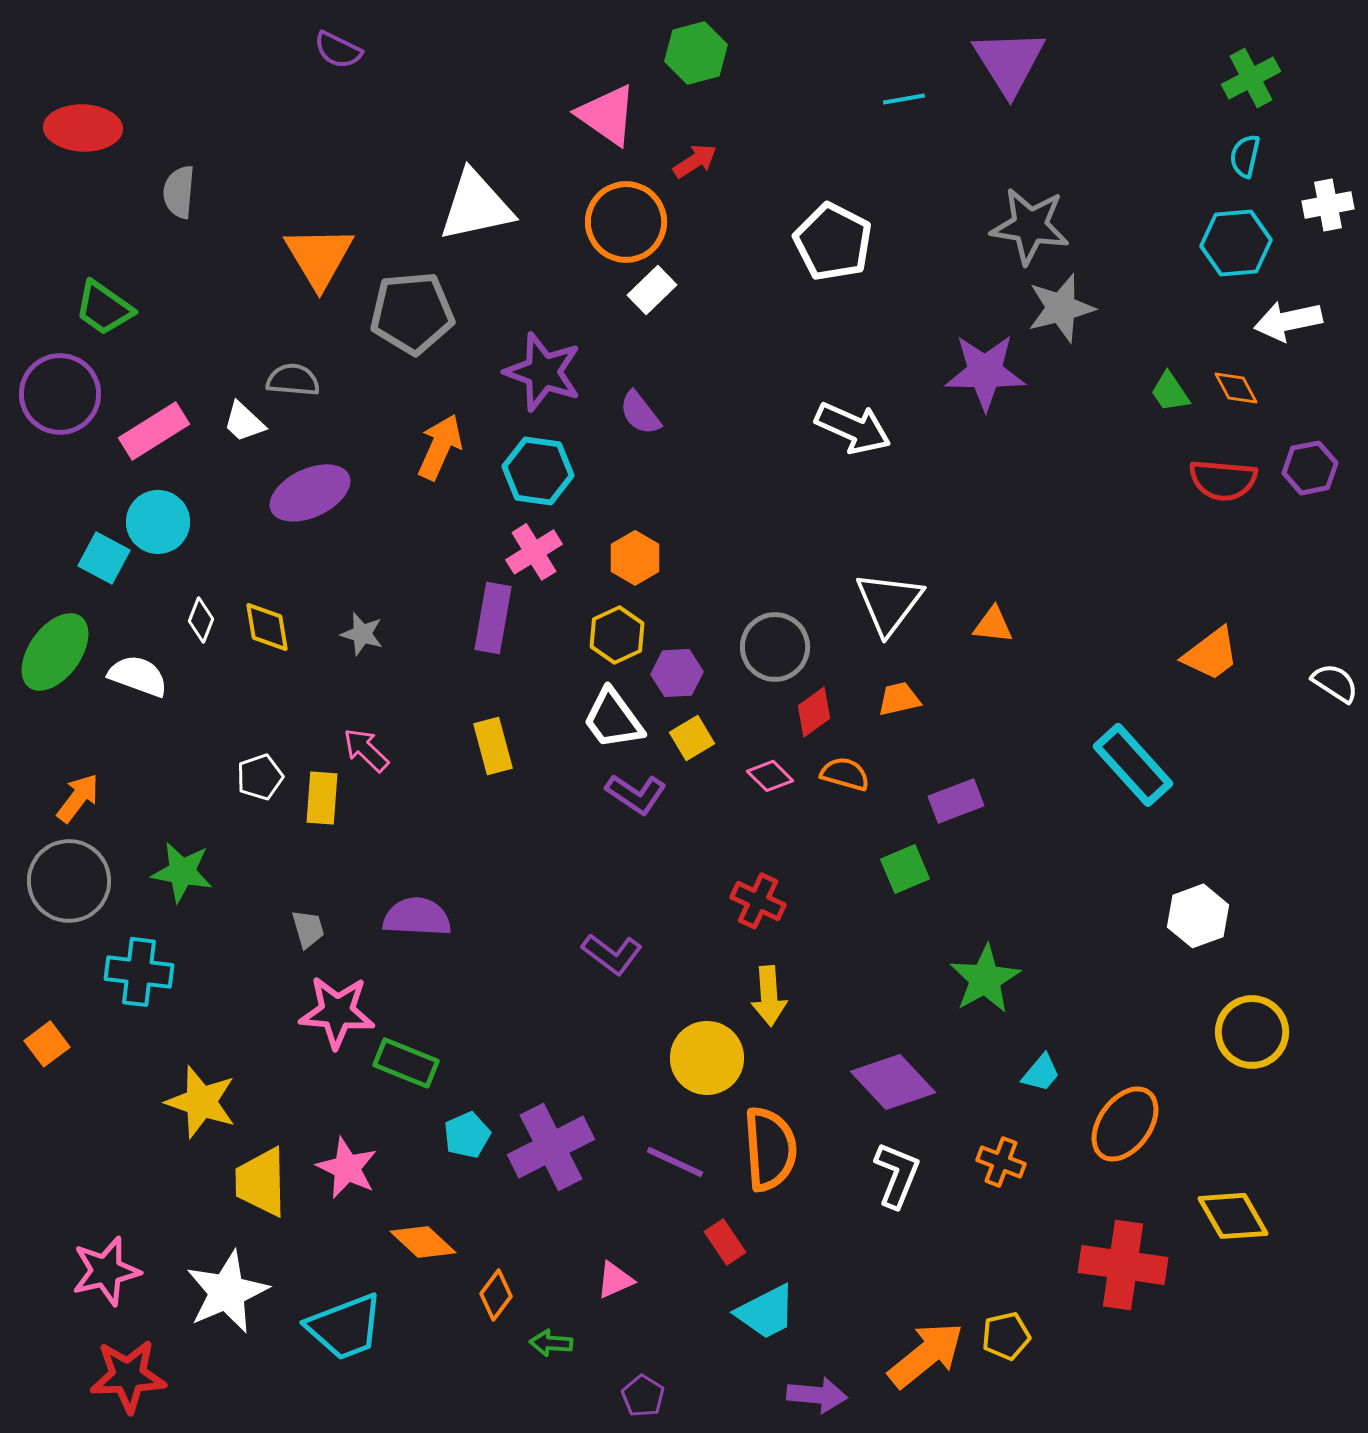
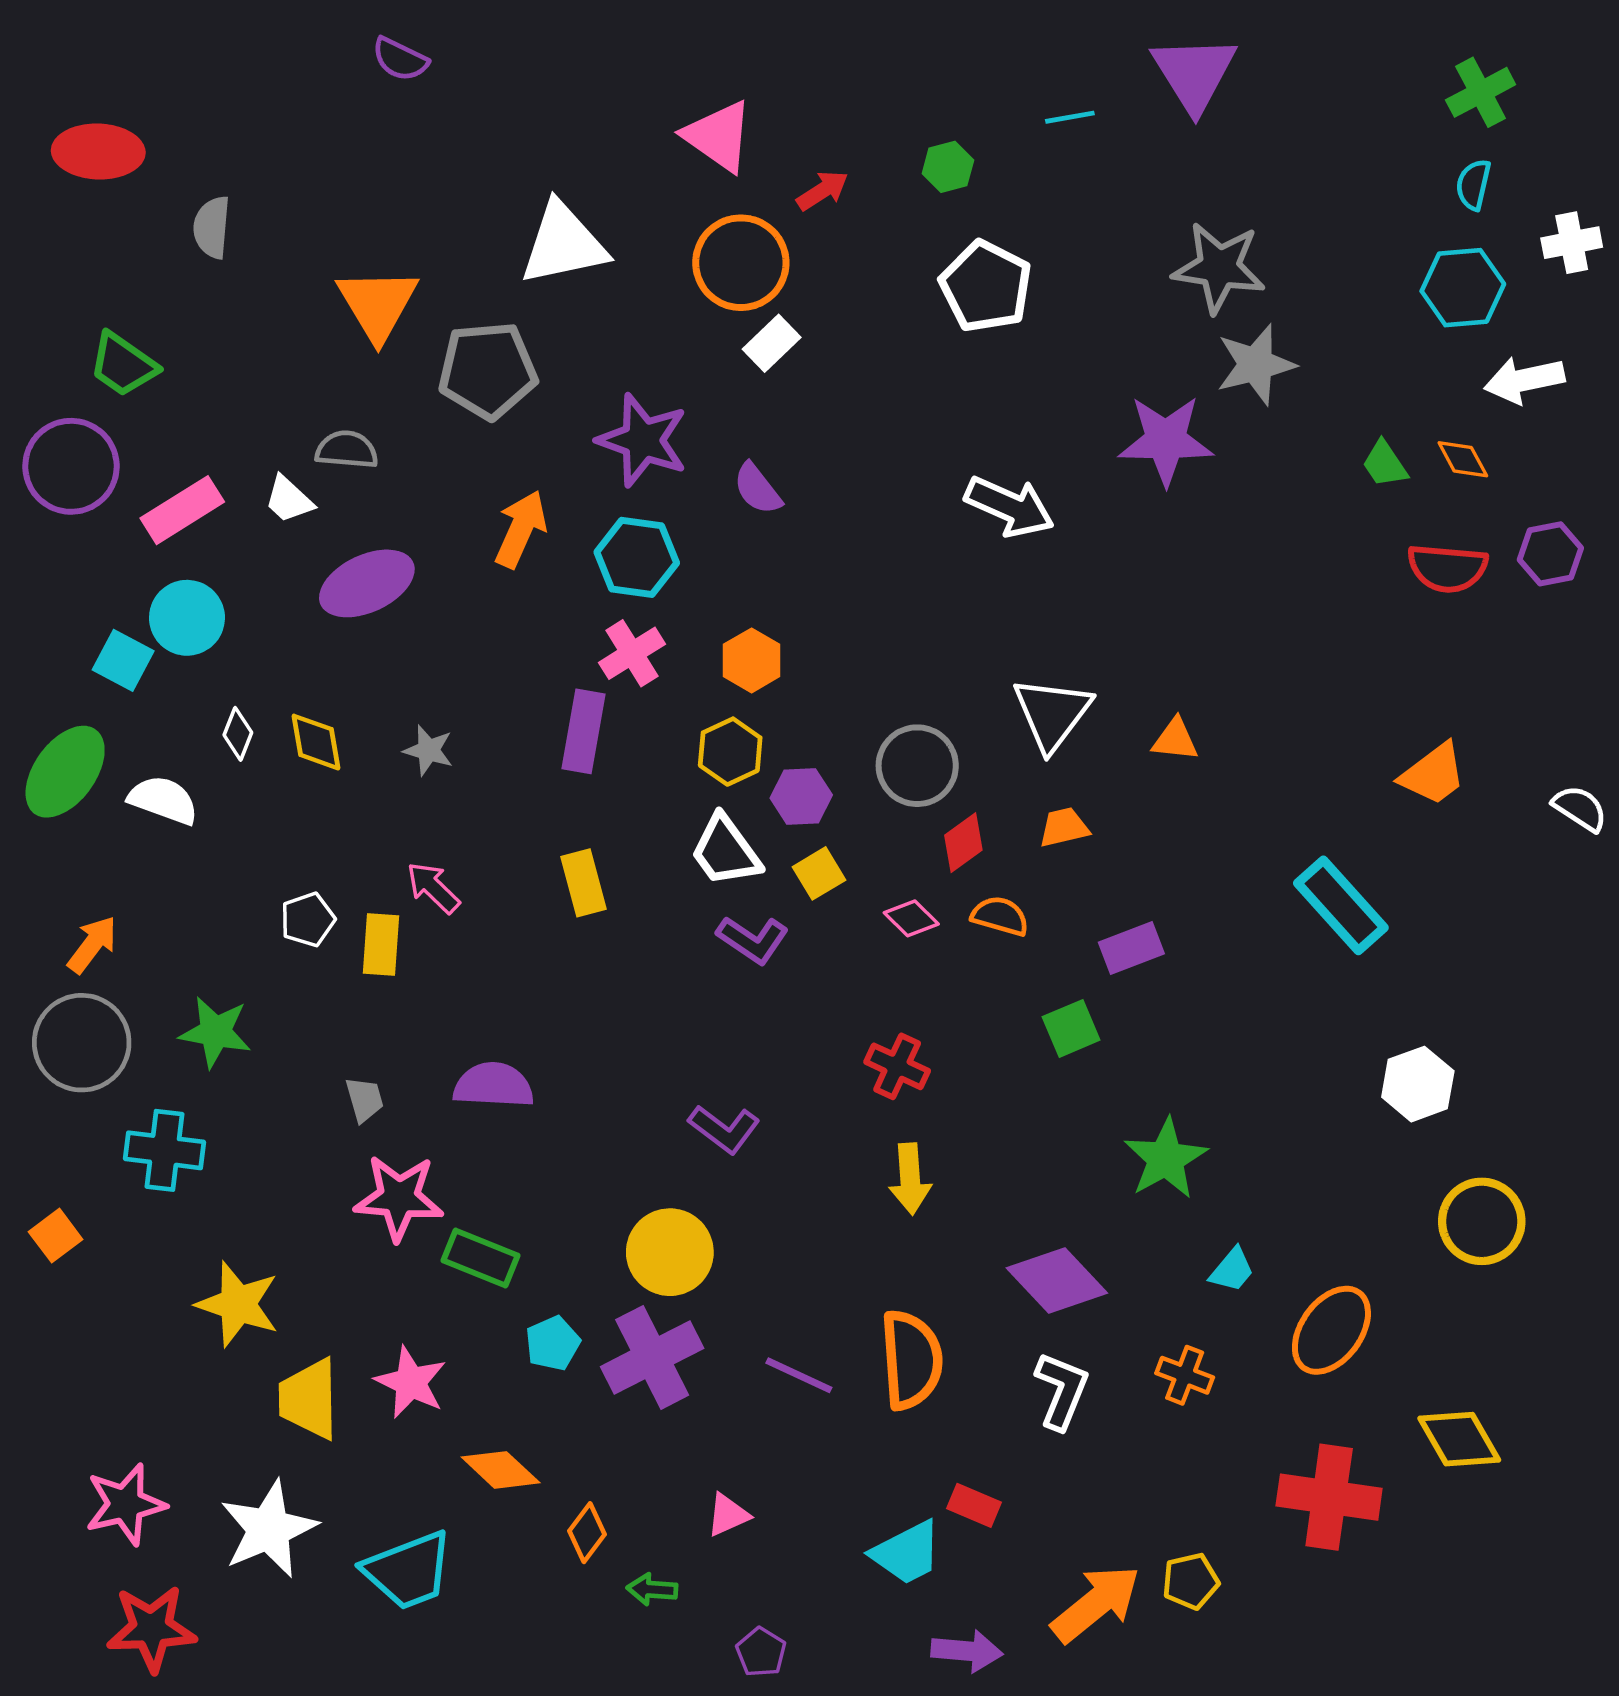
green hexagon: (696, 53) -> (948, 167), moved, size x0.7
yellow circle: (707, 1058) -> (670, 1252), moved
red rectangle: (725, 1242) -> (974, 1505), moved, turned -33

